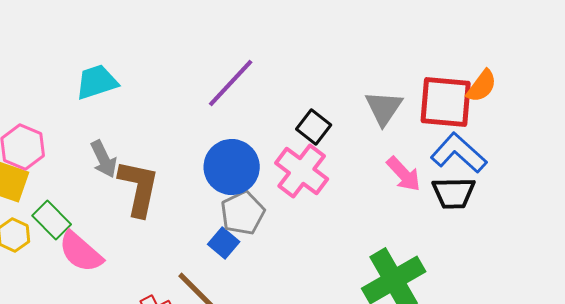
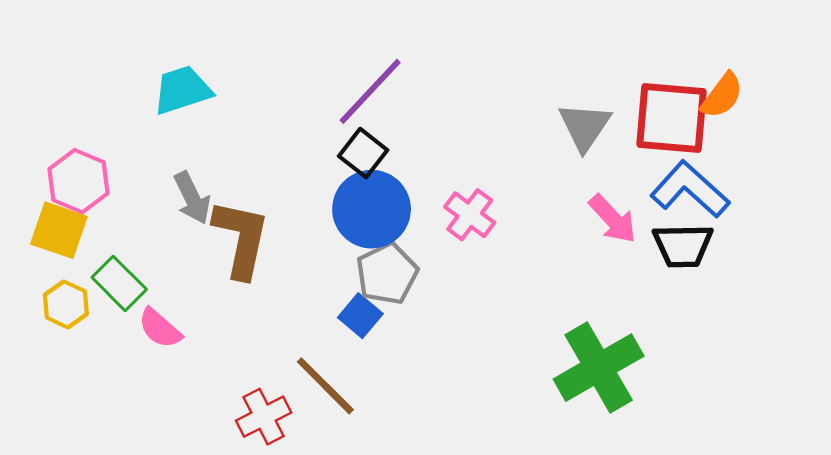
black square: (314, 127) -> (363, 153), moved
pink cross: (302, 171) -> (470, 215), size x0.7
pink semicircle: (81, 252) -> (160, 328), size x0.7

